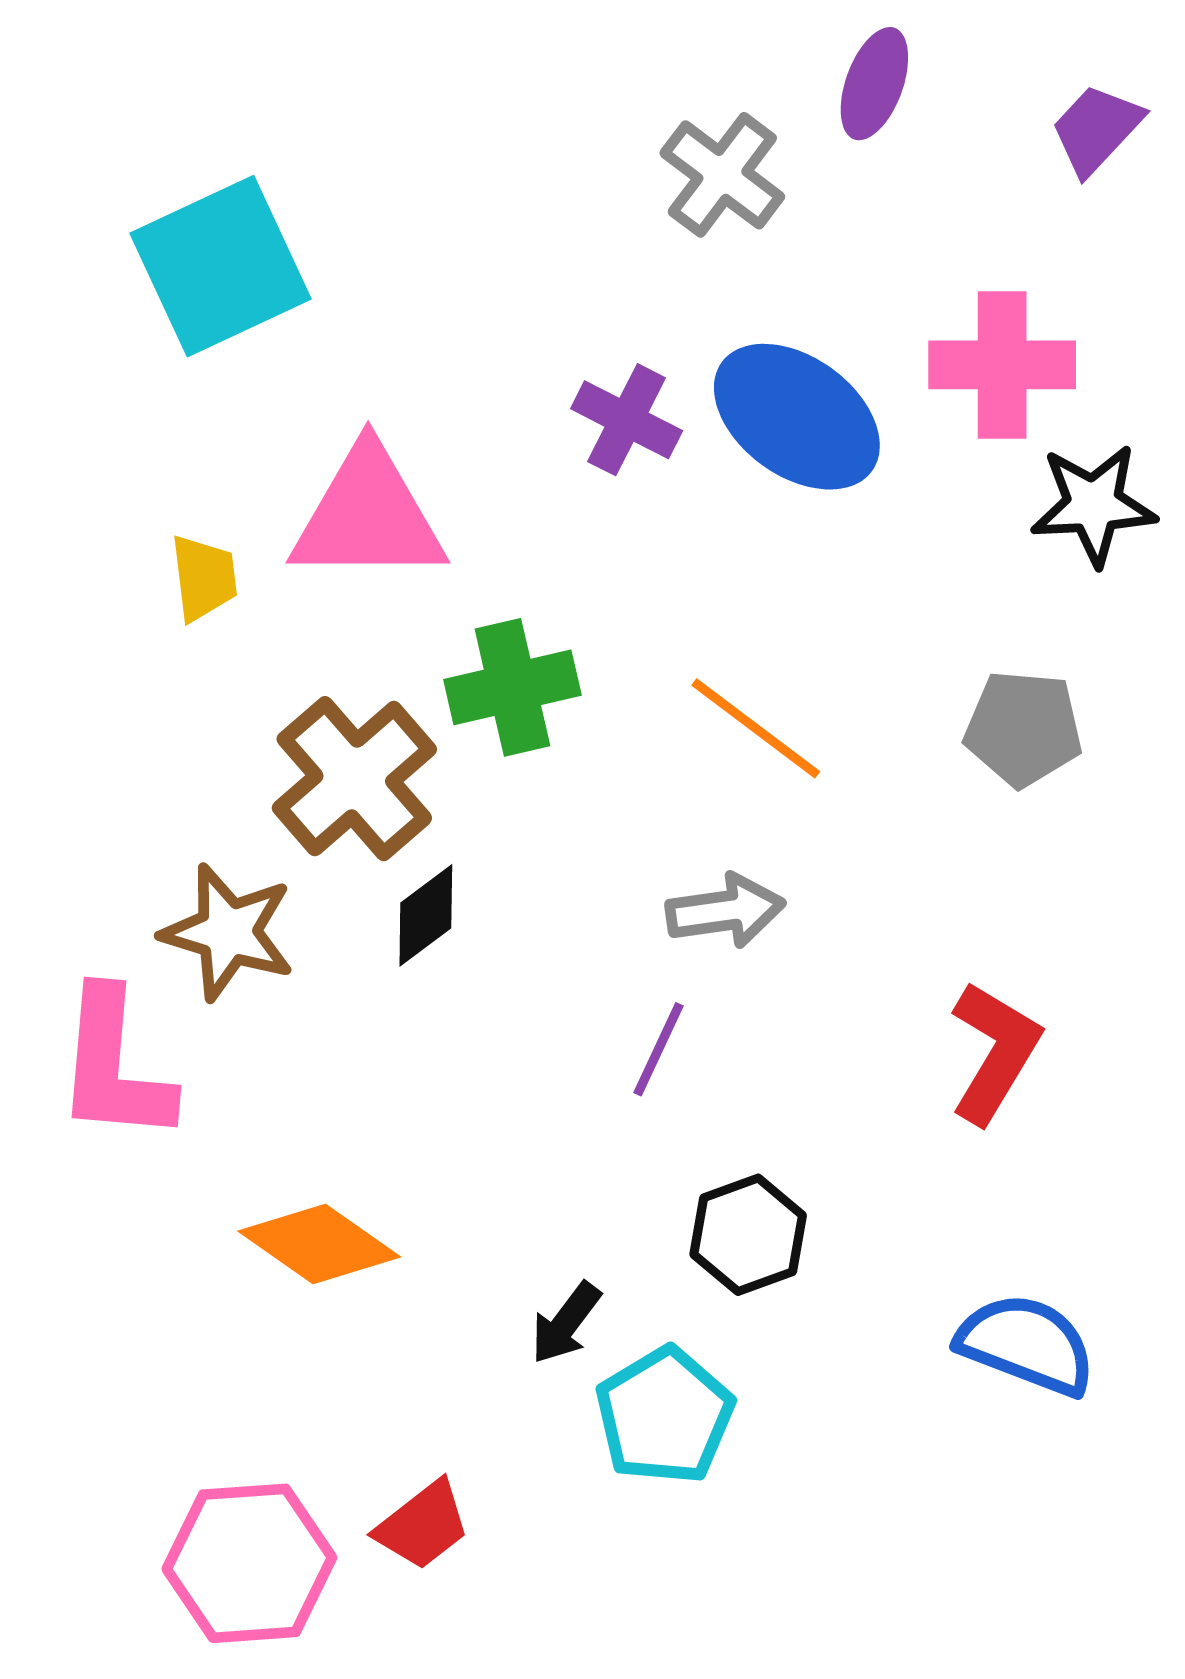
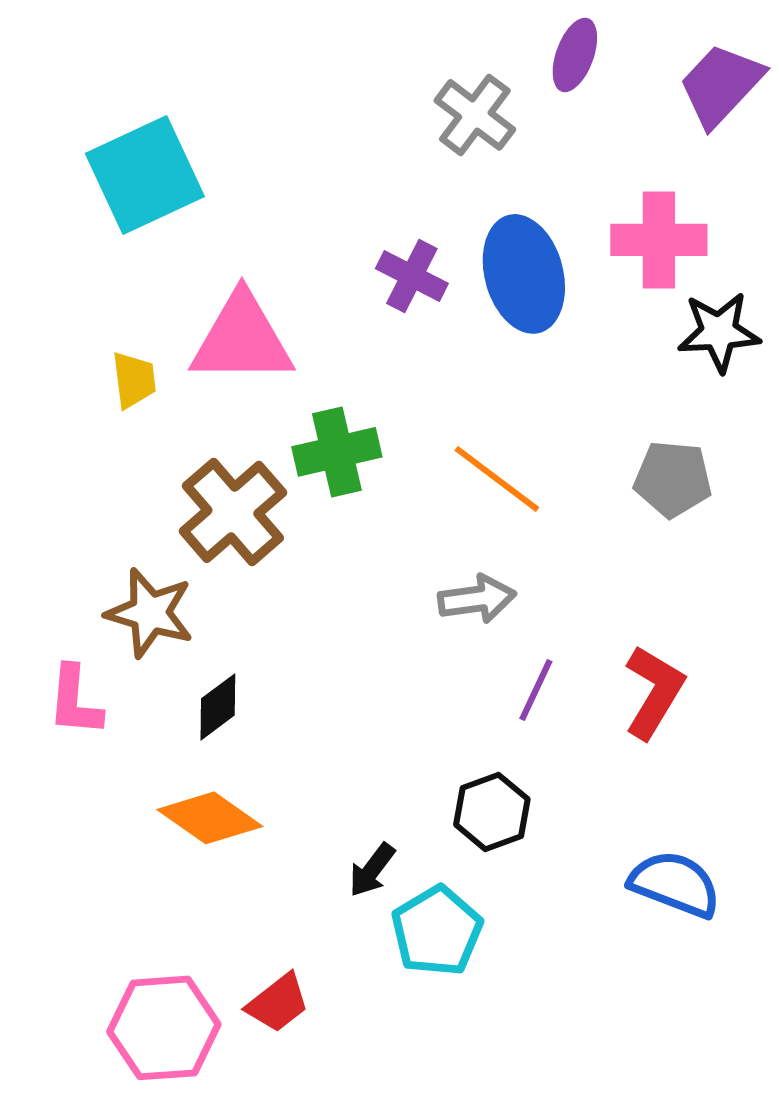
purple trapezoid: (1096, 129) -> (721, 85), size x1.4
blue ellipse: (797, 417) -> (524, 274), turned 39
black diamond: (426, 915) -> (218, 707), moved
purple line: (658, 1049) -> (536, 690), moved
pink L-shape: (114, 1066) -> (75, 701), size x0.7

